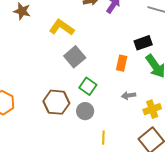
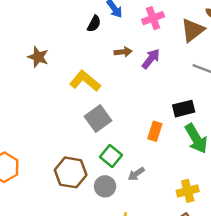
gray arrow: (129, 95) -> (136, 174), moved, turned -32

